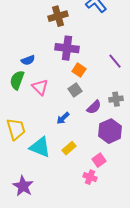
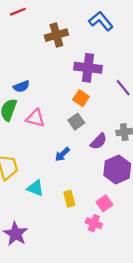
purple cross: (67, 48) -> (88, 68), moved
pink triangle: (40, 87) -> (35, 118), turned -30
cyan triangle: (40, 147) -> (35, 188), size x0.7
yellow rectangle: (69, 148) -> (69, 199), moved, turned -64

